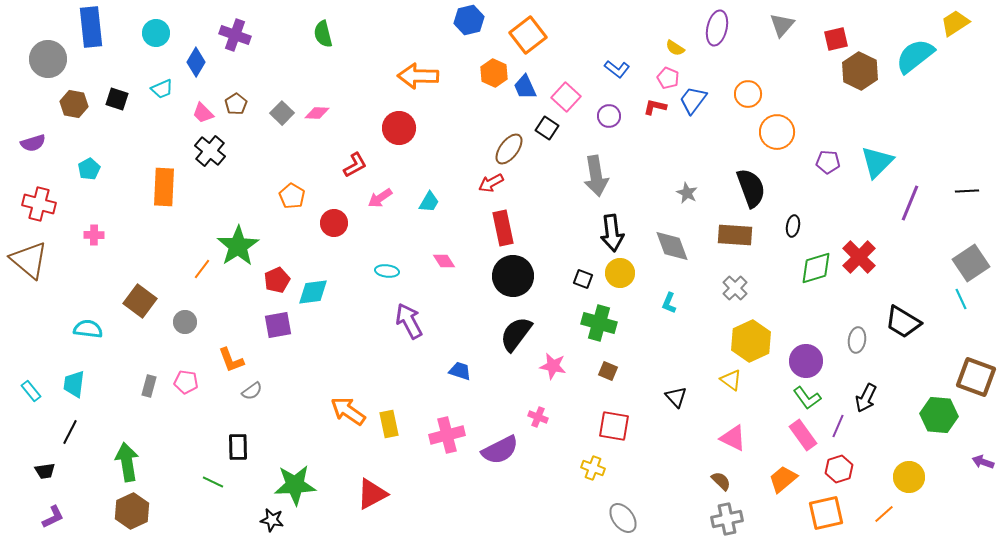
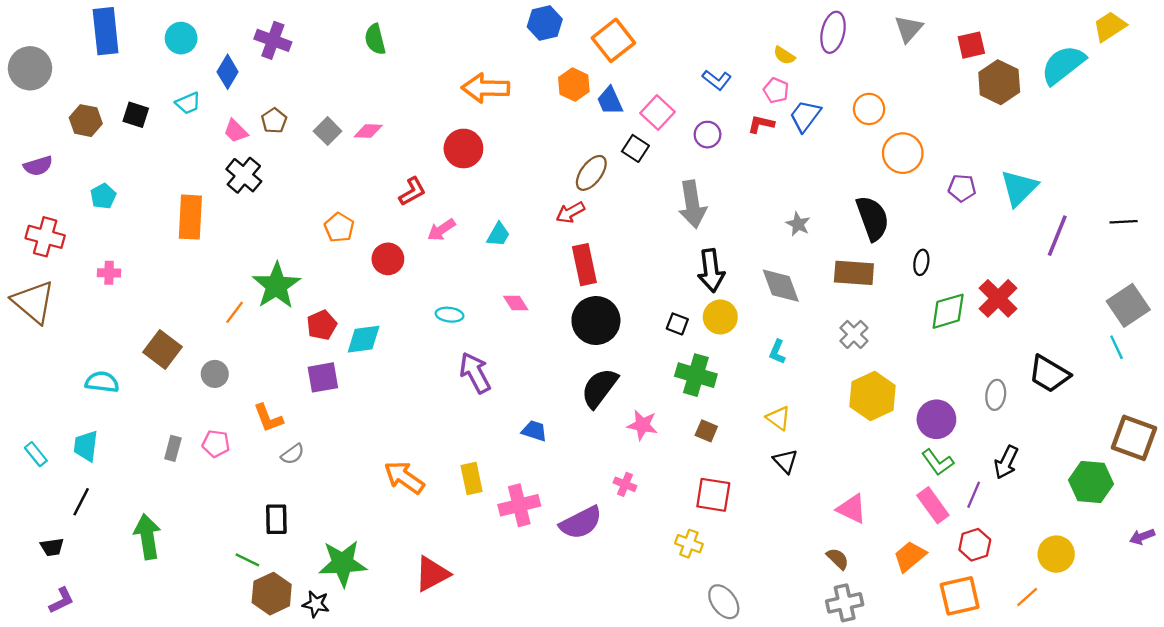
gray circle: (48, 59) -> (30, 68), moved
yellow triangle: (731, 380) -> (778, 418), moved
yellow rectangle: (389, 424) -> (472, 479), moved
purple arrow: (983, 462) -> (1142, 537), turned -40
brown hexagon: (132, 511) -> (272, 594), moved

